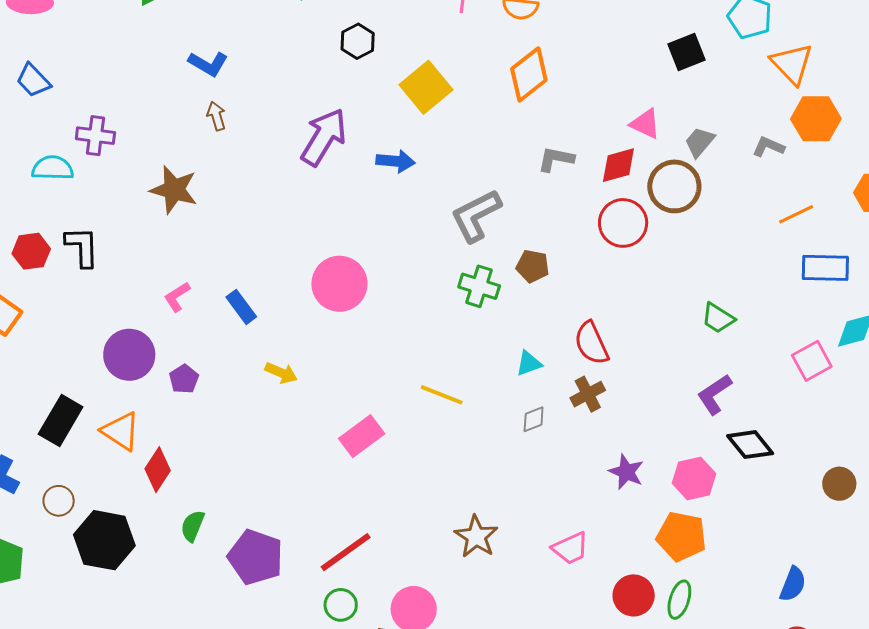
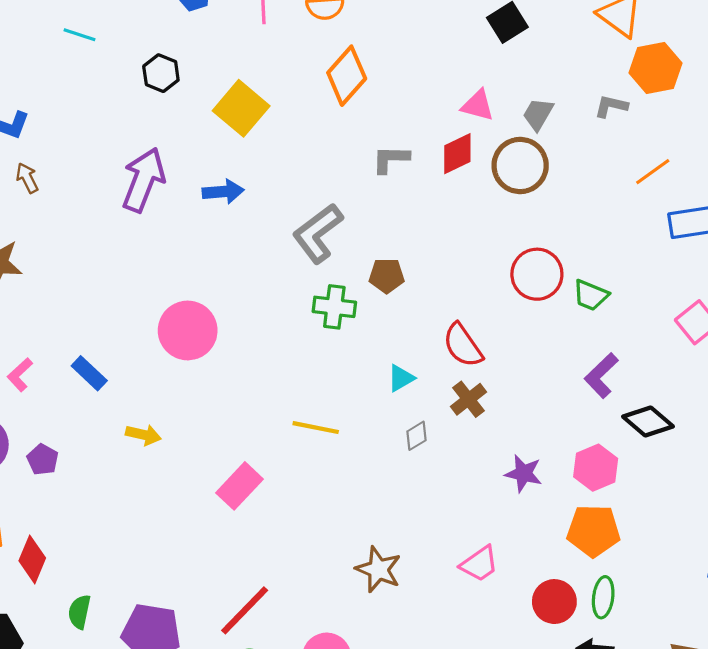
red circle: (623, 223) -> (537, 274), moved

